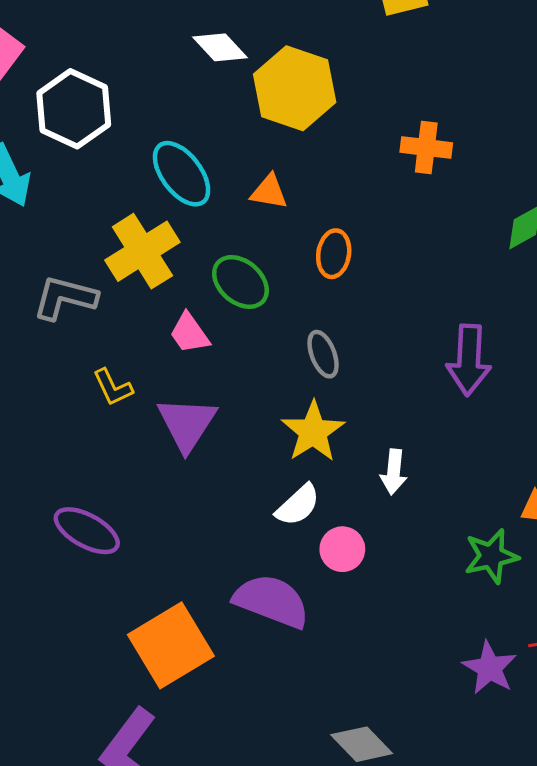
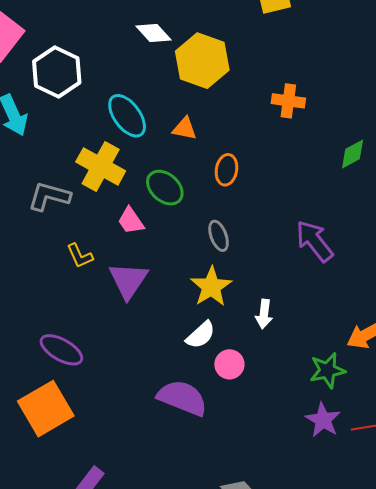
yellow cross: (142, 251) -> (101, 166), turned -30
purple arrow: (469, 360) -> (314, 241), turned 138
orange square: (171, 645) -> (46, 409), moved
purple star: (489, 668) -> (323, 420), moved

